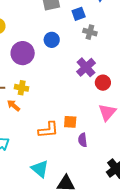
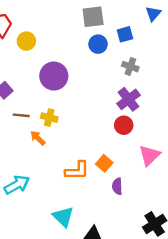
gray cross: (90, 32) -> (130, 67), moved
blue circle: (52, 40) -> (98, 44), moved
red circle: (103, 83) -> (124, 125), moved
orange square: (70, 122) -> (104, 163), turned 32

